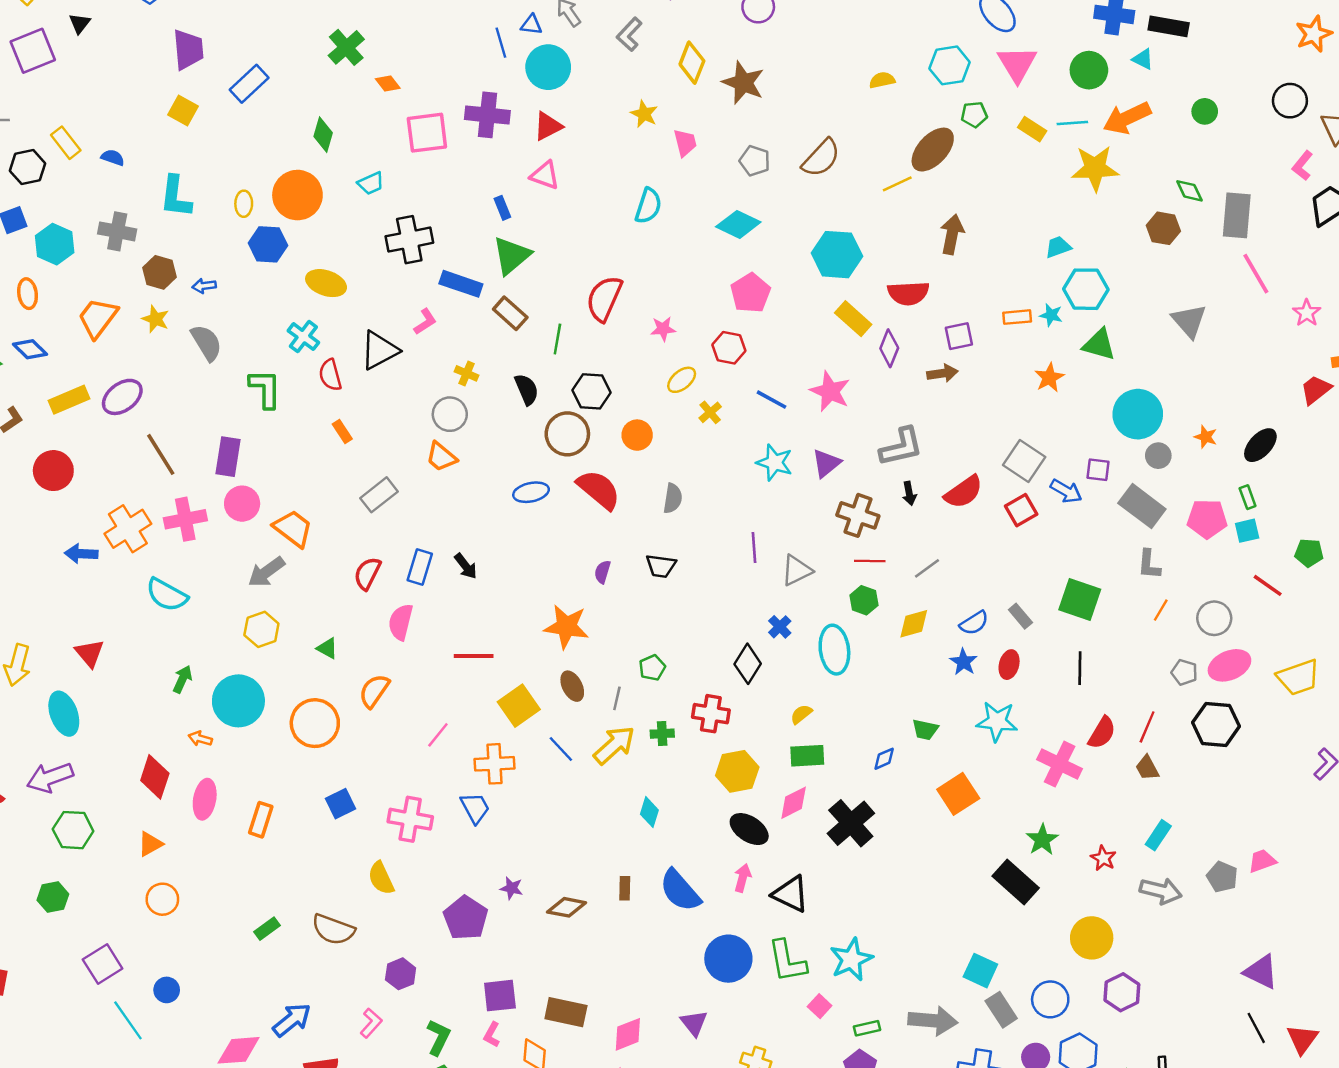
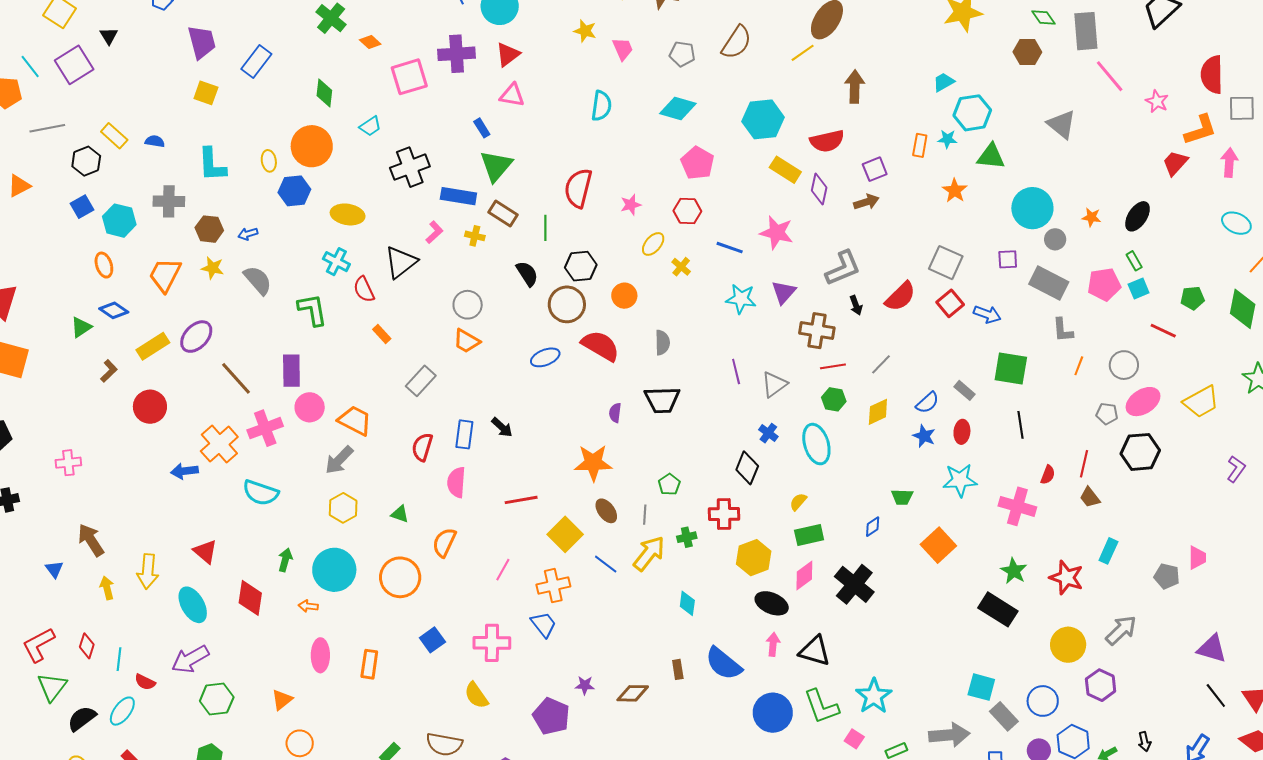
orange rectangle: (1017, 317) -> (920, 145), turned -65
yellow cross: (467, 373) -> (475, 236), moved
blue arrow: (1066, 491) -> (987, 314), moved
black trapezoid: (661, 566) -> (662, 400), size x1.4
red semicircle: (1102, 733) -> (1048, 475), size x0.7
red diamond: (155, 777) -> (250, 598), moved
red star: (1103, 858) -> (1066, 578), size x1.6
pink trapezoid: (1262, 861) -> (1197, 558), turned 120
gray arrow: (1161, 891) -> (1121, 630), moved, turned -48

